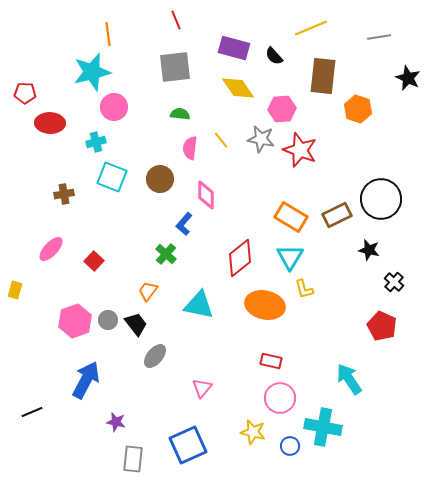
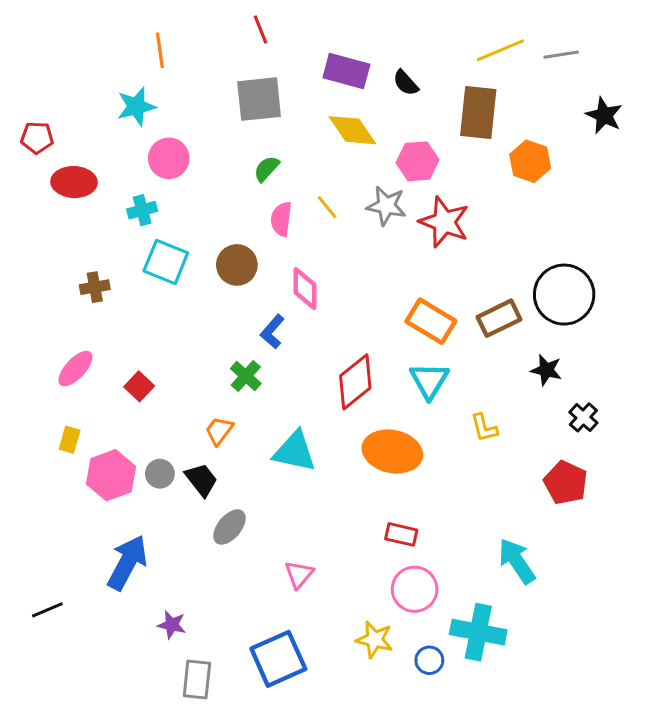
yellow line: (311, 28) -> (500, 50), moved
cyan star: (92, 72) -> (136, 107), size x0.7
green semicircle: (180, 114) -> (266, 169), turned -54
yellow L-shape: (304, 289) -> (484, 428), moved
yellow rectangle: (15, 290) -> (70, 440), moved

